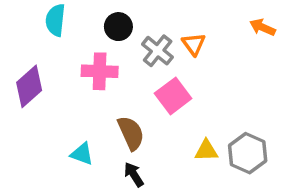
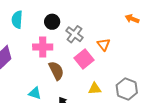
orange triangle: (194, 44) -> (104, 44), moved
brown semicircle: (131, 133) -> (56, 71), moved
yellow triangle: (206, 151) -> (95, 89), moved

